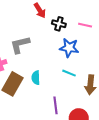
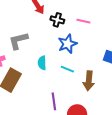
blue star: (69, 48) -> (67, 44), turned -30
cyan semicircle: (36, 78) -> (42, 63), moved

